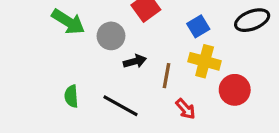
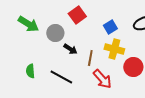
black arrow: (135, 61) -> (70, 49), turned 48
red arrow: (186, 109) -> (102, 79), size x1.5

